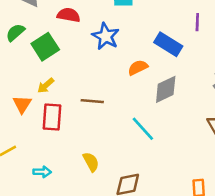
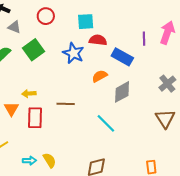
red semicircle: (69, 15) -> (98, 40), moved
green square: (45, 47) -> (34, 50), moved
yellow arrow: (46, 85) -> (29, 94), turned 40
yellow semicircle: (91, 162) -> (49, 160), moved

